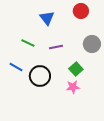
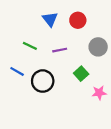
red circle: (81, 11) -> (78, 20), moved
pink star: (73, 87) -> (99, 93), moved

